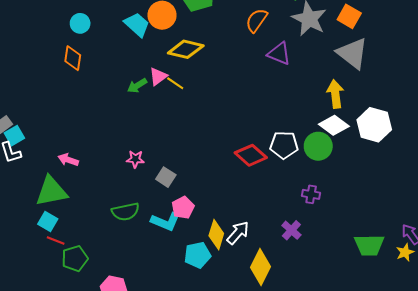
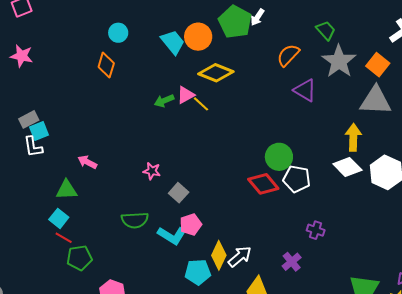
gray triangle: (352, 53) -> (376, 101), turned -44
green circle: (318, 146) -> (279, 157), moved
green triangle: (51, 191) -> (67, 190), size x0.7

